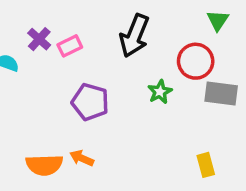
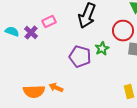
purple cross: (39, 39) -> (31, 33), moved
purple pentagon: (90, 102) -> (80, 57), moved

